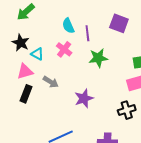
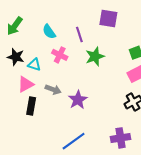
cyan semicircle: (68, 26) -> (49, 32), moved
purple star: (84, 98) -> (78, 100), moved

